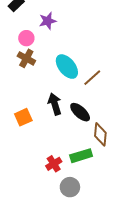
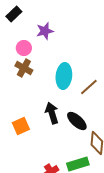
cyan ellipse: (67, 67) -> (64, 76), turned 45

